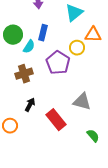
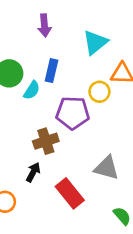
purple pentagon: (58, 63) -> (73, 113), turned -30
brown cross: (24, 74) -> (46, 141), moved

